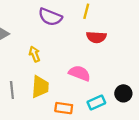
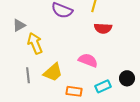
yellow arrow: (34, 54) -> (35, 43), moved, size x1.5
yellow trapezoid: (40, 87) -> (53, 72), turned 45

